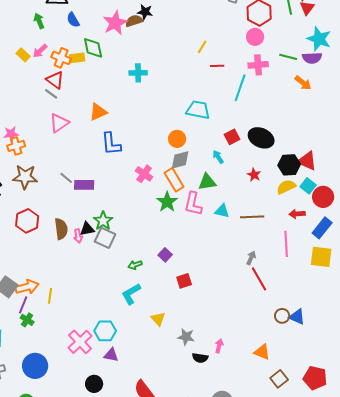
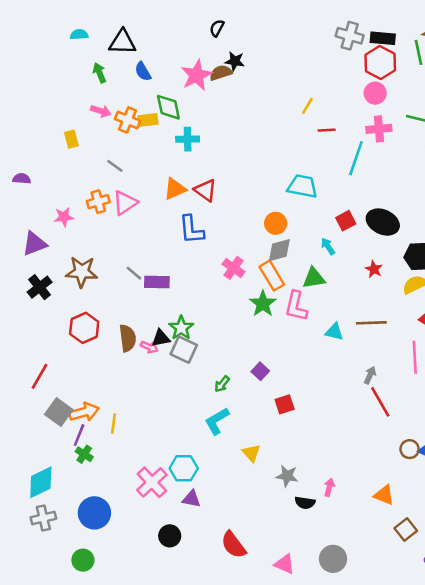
pink arrow: (40, 51) -> (101, 111), turned -119
yellow rectangle: (23, 55) -> (71, 139), moved, turned 32
cyan cross: (138, 73) -> (188, 139), moved
red triangle: (55, 80) -> (205, 190), moved
orange cross: (16, 146) -> (98, 202), moved
cyan triangle: (222, 211) -> (334, 332), moved
pink arrow: (78, 236) -> (149, 347), turned -56
green arrow: (135, 265) -> (222, 384), turned -32

